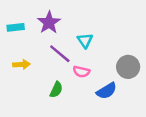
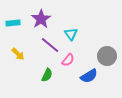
yellow arrow: (22, 64) -> (18, 54), turned 48
pink semicircle: (81, 72) -> (68, 60), turned -64

